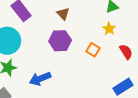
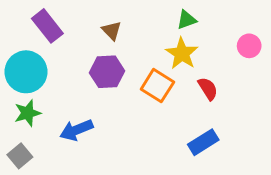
yellow star: (109, 29) -> (182, 53), size x1.5
orange square: (93, 50) -> (157, 86), size x1.5

